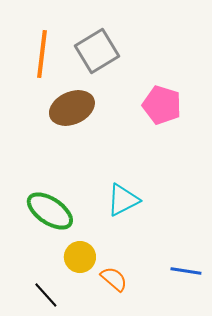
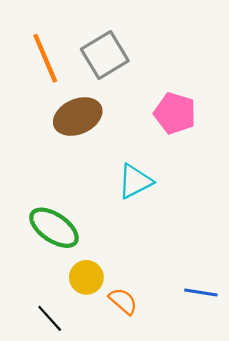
orange line: (42, 54) -> (45, 58), turned -30
cyan triangle: (123, 200) -> (135, 181), moved

